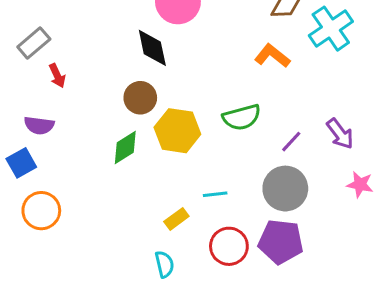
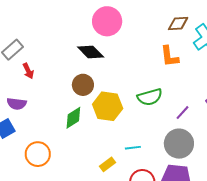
black diamond: (152, 48) -> (91, 52), turned -32
orange L-shape: (272, 56) -> (169, 56), turned -135
orange circle: (41, 211) -> (38, 154), moved

